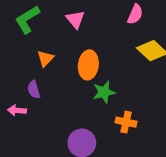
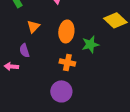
green star: (104, 92) -> (90, 44), moved
orange cross: (126, 122) -> (67, 62), moved

